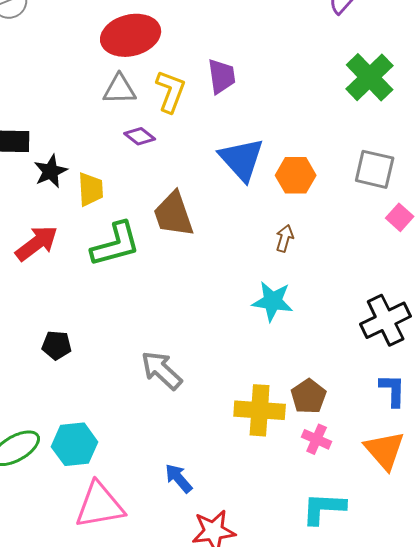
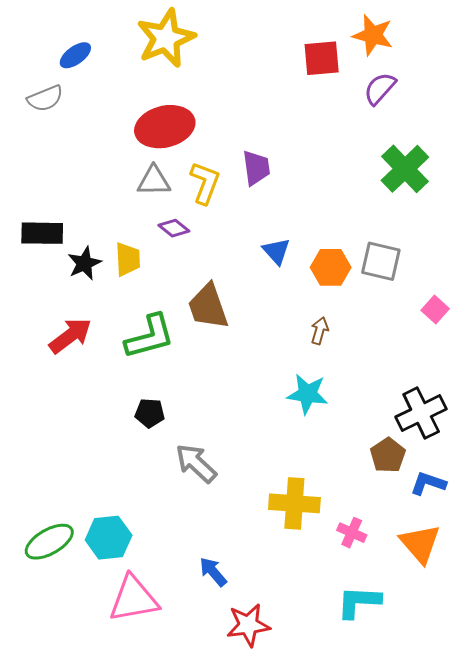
blue triangle: (242, 159) -> (276, 251), size x0.6
gray square: (375, 169) -> (381, 261), moved
yellow trapezoid: (91, 189) -> (128, 259), moved
black pentagon: (57, 345) -> (150, 413), moved
blue L-shape: (393, 390) -> (428, 483), turned -72
brown pentagon: (309, 396) -> (388, 455), moved

